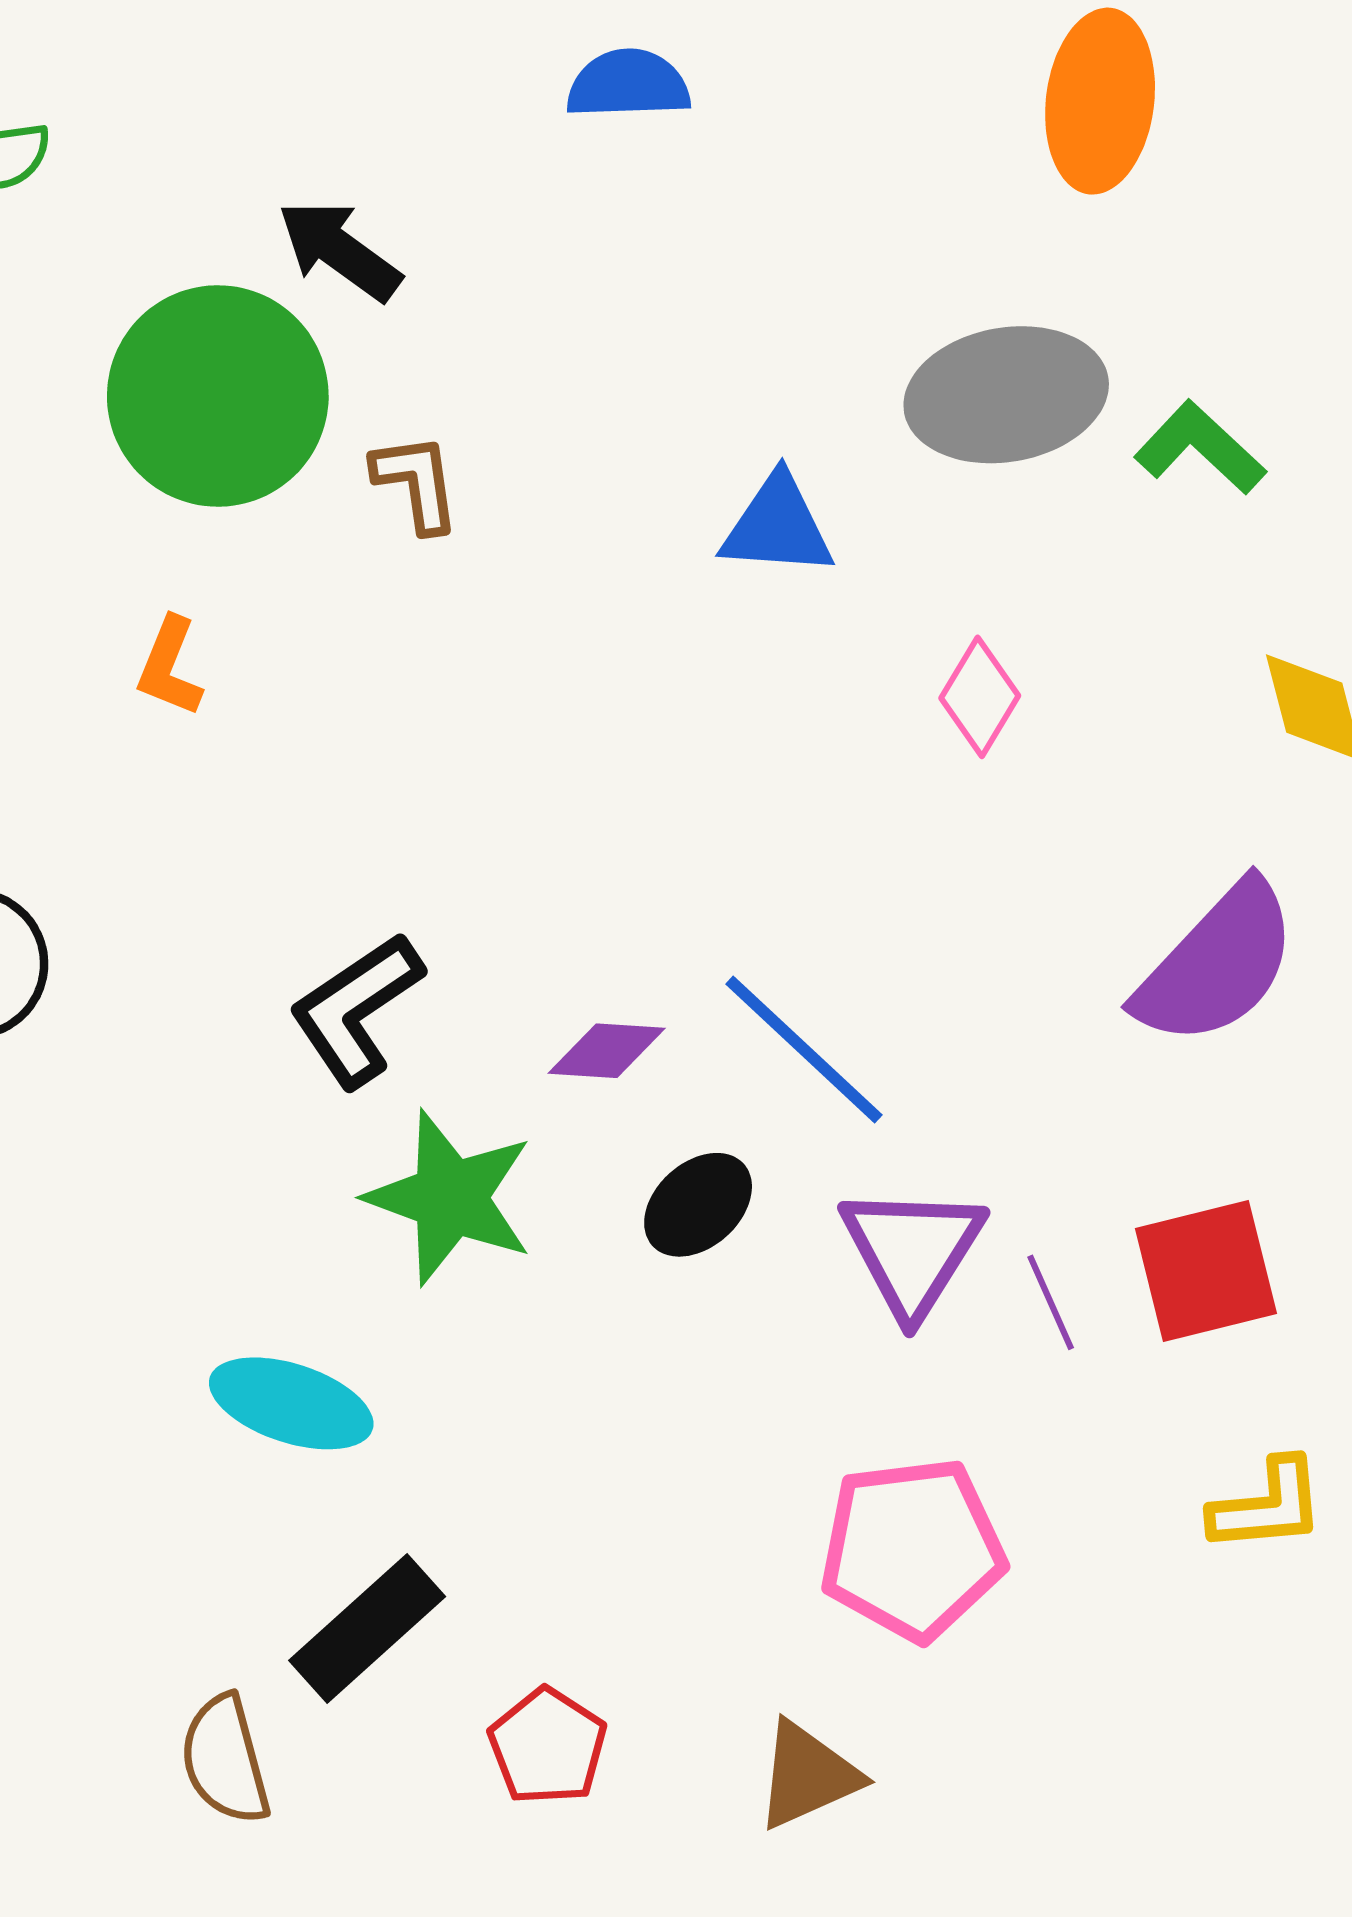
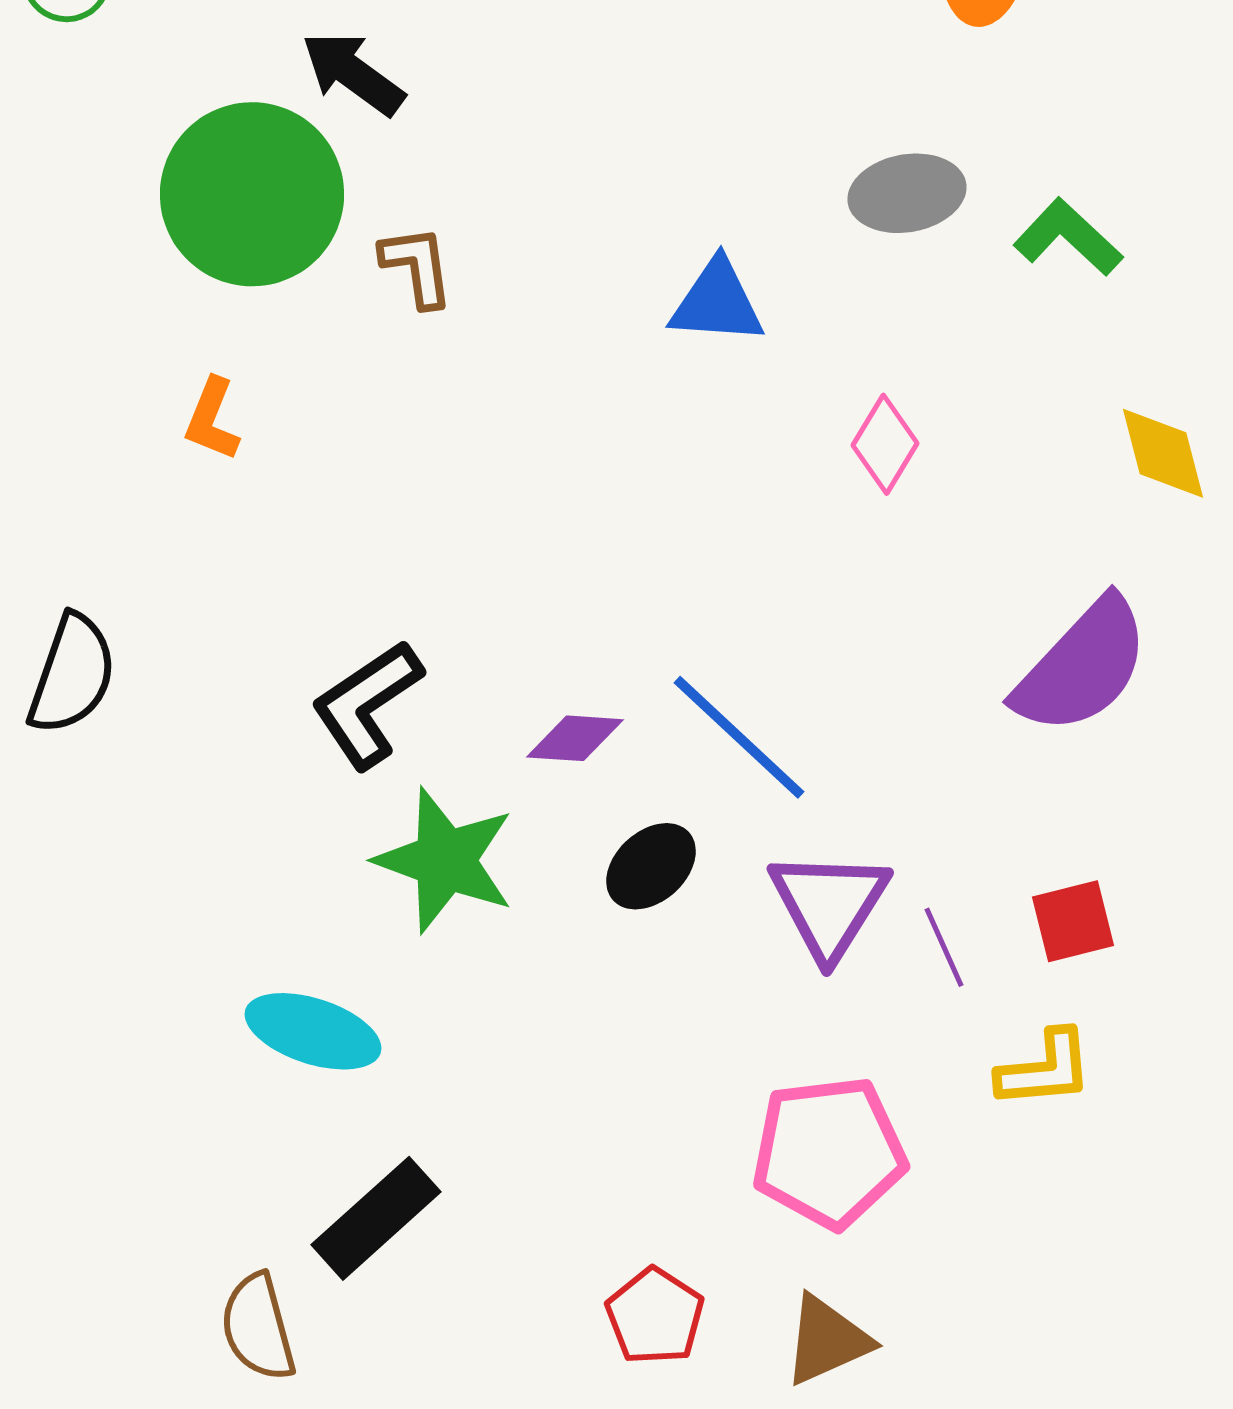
gray ellipse: (1006, 395) -> (907, 193), size x0.7
red square: (1206, 1271) -> (1073, 921), size x0.7
yellow L-shape: (1267, 1506) -> (1045, 1069), moved
red pentagon: (548, 1746) -> (655, 1316), moved
brown triangle: (808, 1775) -> (827, 1340), moved

